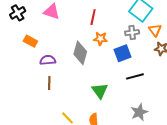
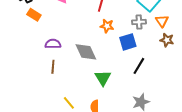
orange rectangle: (30, 41) -> (34, 15), moved
gray diamond: (80, 53) -> (86, 52), moved, turned -45
black line: (135, 76) -> (139, 66), turned -48

